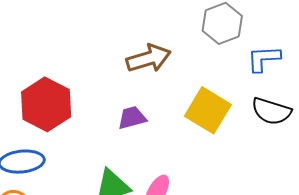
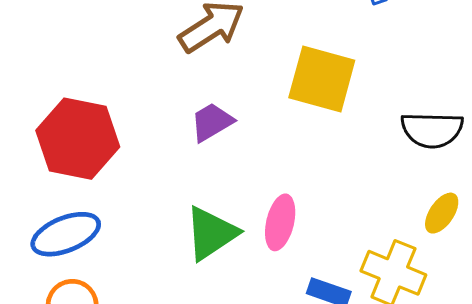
black semicircle: (271, 111) -> (432, 130), moved

